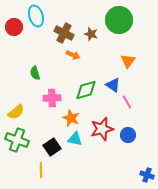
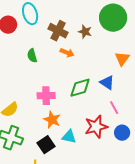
green semicircle: (35, 73) -> (32, 56), moved
pink line: (127, 102) -> (114, 108), moved
orange star: (71, 118) -> (52, 120), moved

